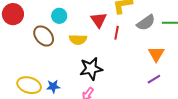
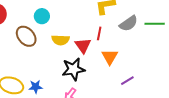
red triangle: (99, 20) -> (83, 46), moved
orange triangle: (156, 54) -> (110, 57), moved
purple line: (154, 79) -> (127, 81), moved

